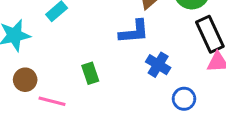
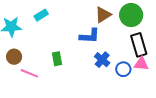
blue circle: (184, 99) -> (123, 69), moved

